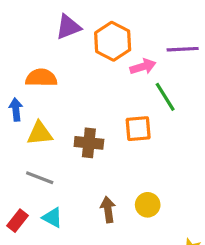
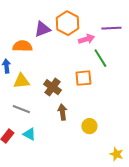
purple triangle: (68, 27) -> (42, 29), moved
brown cross: (89, 143) -> (52, 87), turned 30
brown arrow: (108, 210) -> (62, 112), moved

